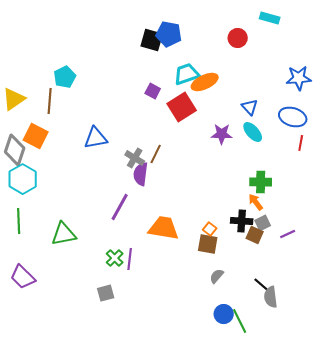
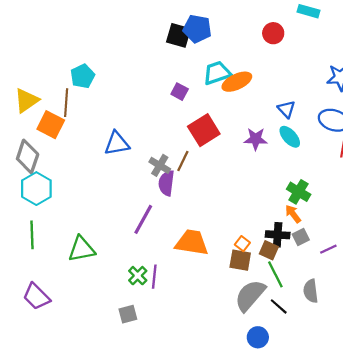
red square: (182, 107) -> (204, 130), moved
orange square: (36, 136) -> (51, 125), moved
green cross: (261, 182) -> (299, 192), turned 30
brown square: (255, 235) -> (269, 250), moved
gray semicircle: (217, 276) -> (250, 295), size x2.0
black line: (262, 285) -> (279, 306), moved
gray semicircle: (271, 297) -> (311, 291), moved
green line: (240, 321) -> (275, 274), moved

